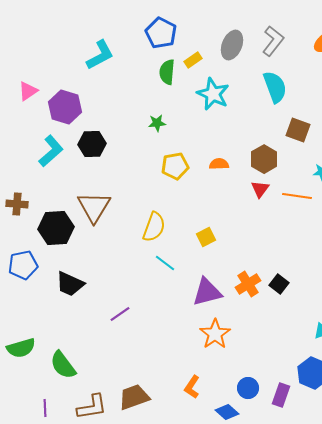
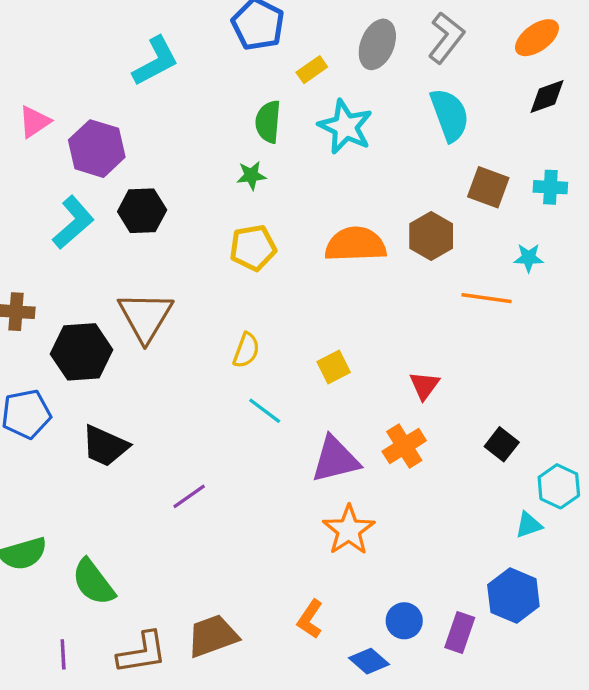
green semicircle: (167, 72) -> (268, 122), moved
orange semicircle: (219, 164) -> (355, 244), size x1.8
yellow pentagon: (175, 166) -> (253, 248), moved
red triangle: (260, 189) -> (424, 386), moved
yellow semicircle: (154, 227) -> (246, 350), size x0.7
black square: (279, 284) -> (502, 444), moved

